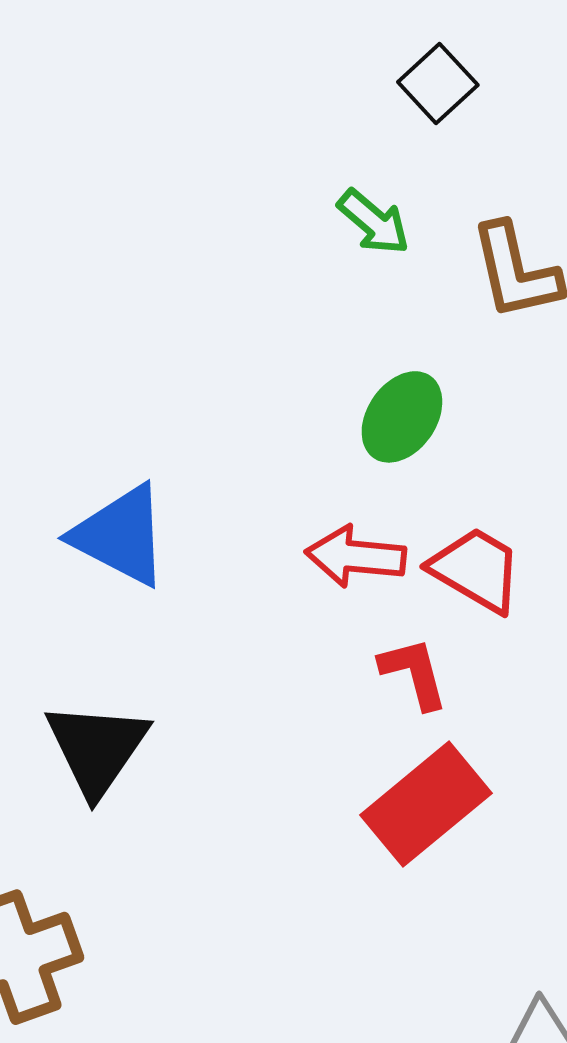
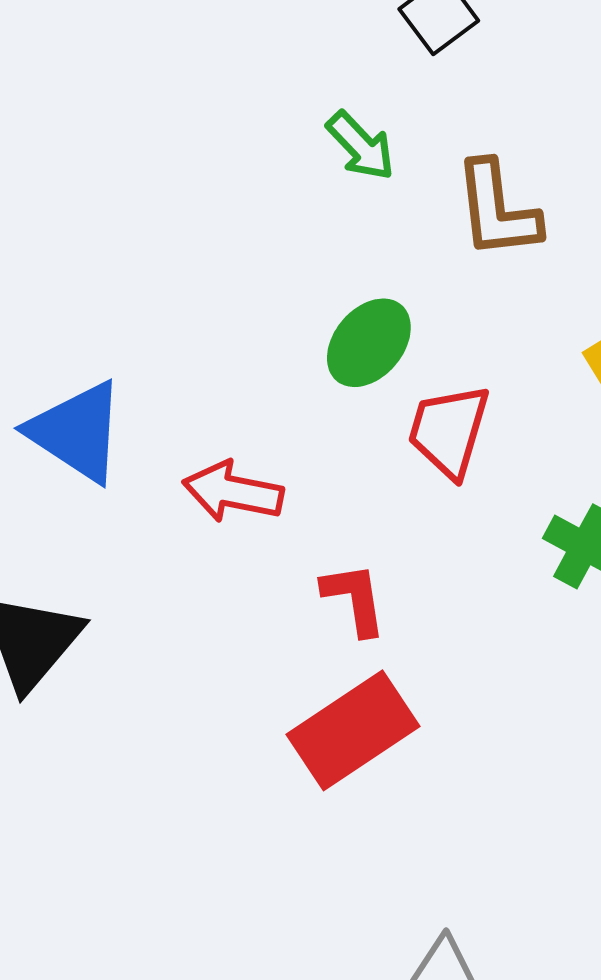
red arrow: (356, 556) -> (233, 492), moved
red trapezoid: (476, 570) -> (449, 431), moved, turned -110

